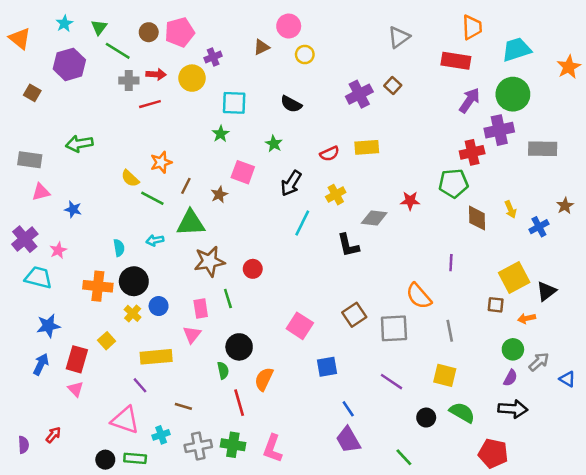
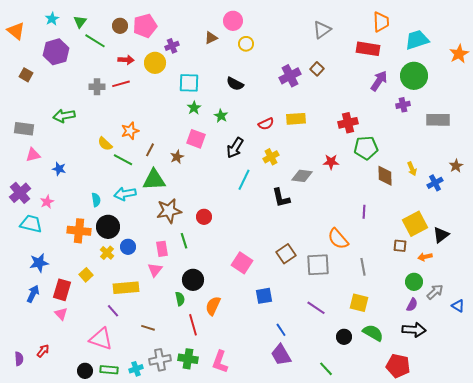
gray cross: (129, 81) -> (97, 87), moved
purple cross: (499, 130) -> (403, 105), size x0.6
green star: (221, 134) -> (194, 108), moved
red cross: (472, 152) -> (348, 123), moved
cyan arrow: (155, 240) -> (125, 194), size x1.5
cyan cross: (161, 435) -> (136, 369), moved

